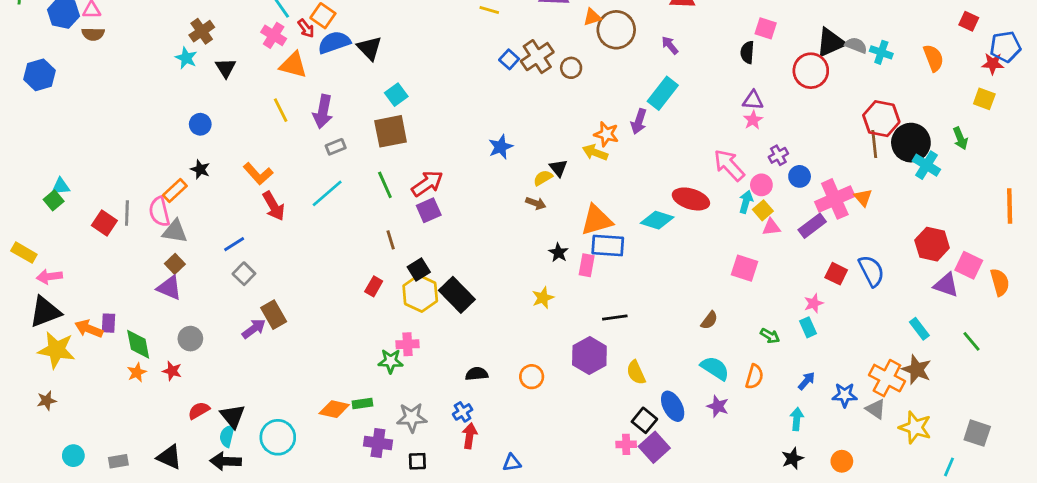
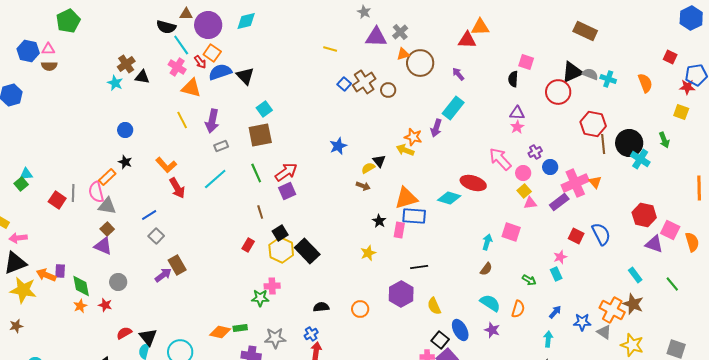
black triangle: (226, 68) -> (142, 77), moved, turned -49
red hexagon: (881, 119) -> (593, 124), moved
cyan arrow: (746, 202) -> (487, 242), moved

